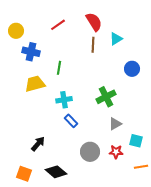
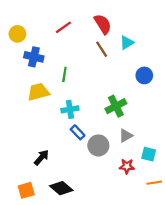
brown line: (93, 45) -> (102, 49), turned -35
gray circle: (90, 152) -> (98, 145), moved
orange square: (24, 174) -> (26, 190), turned -35

